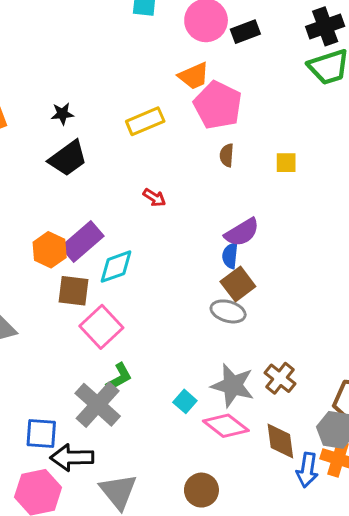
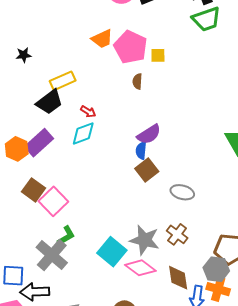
orange trapezoid: (194, 76) -> (102, 39), moved
yellow rectangle: (145, 121) -> (63, 81), moved
black trapezoid: (68, 158) -> (49, 102), moved
yellow square: (286, 163) -> (158, 55), moved
cyan diamond: (116, 267) -> (83, 133), moved
brown square: (74, 291) -> (34, 190), moved, turned 30
gray ellipse: (228, 311) -> (182, 192), moved
cyan square: (185, 401) -> (112, 252), size x1.8

